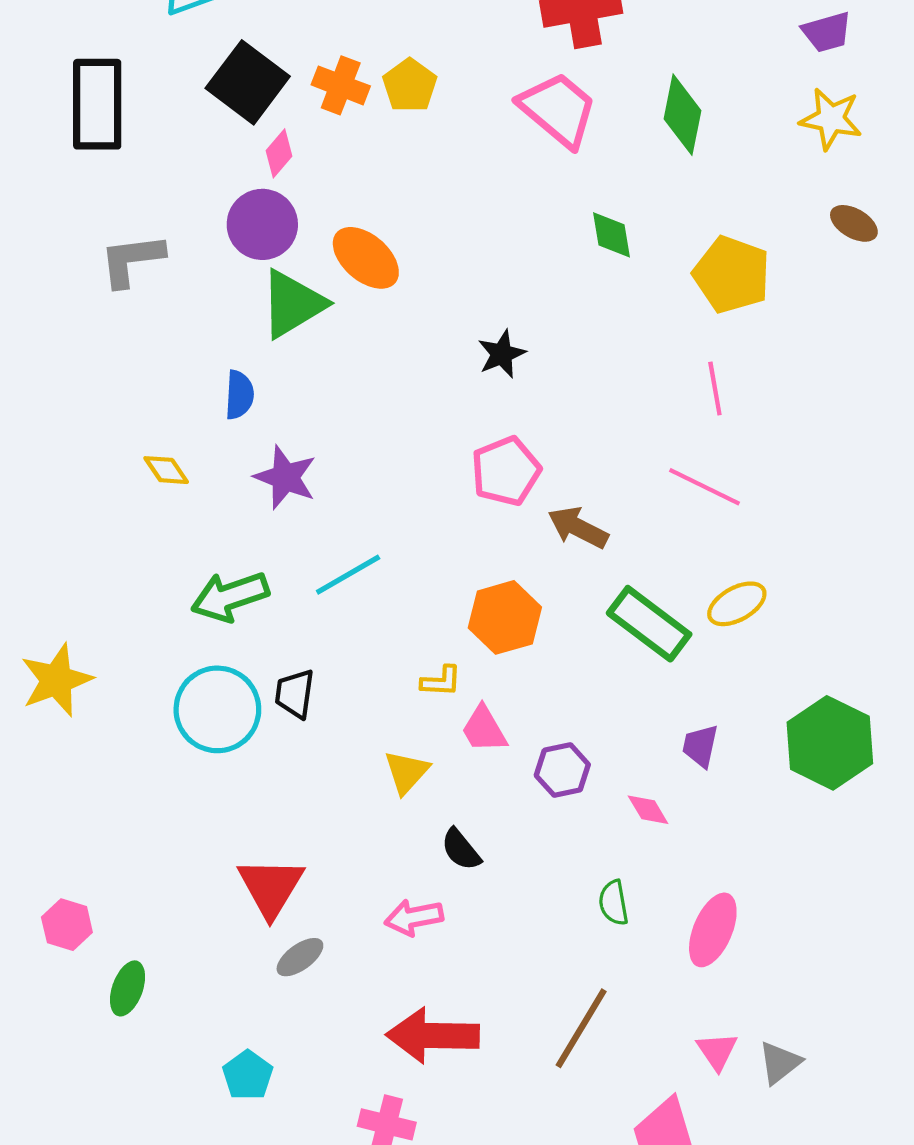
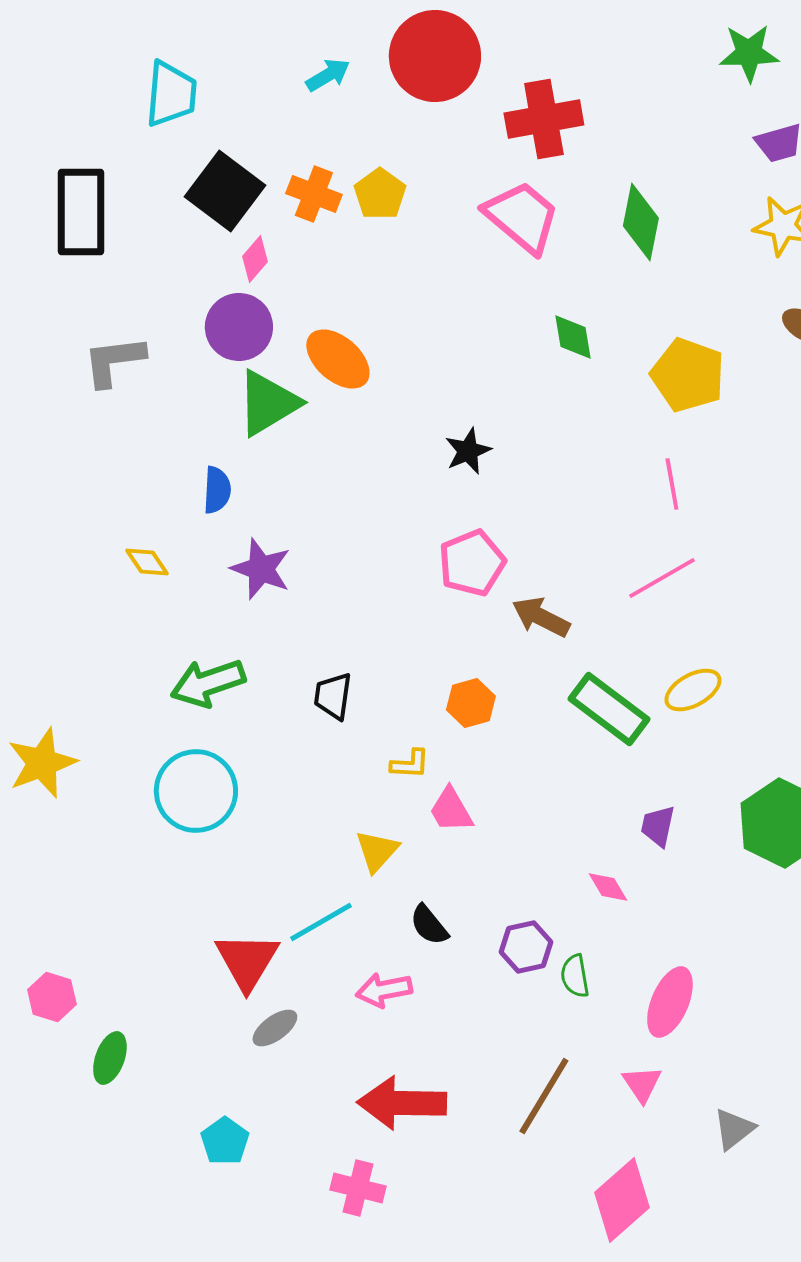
pink line: (704, 487) -> (662, 578), turned -56
cyan line: (348, 575) -> (321, 922), moved
orange hexagon: (505, 617) -> (471, 703), size x0.7
black trapezoid: (295, 694) -> (333, 696), moved
purple hexagon: (562, 770) -> (526, 947), moved
pink triangle: (717, 1051) -> (642, 1084), moved

